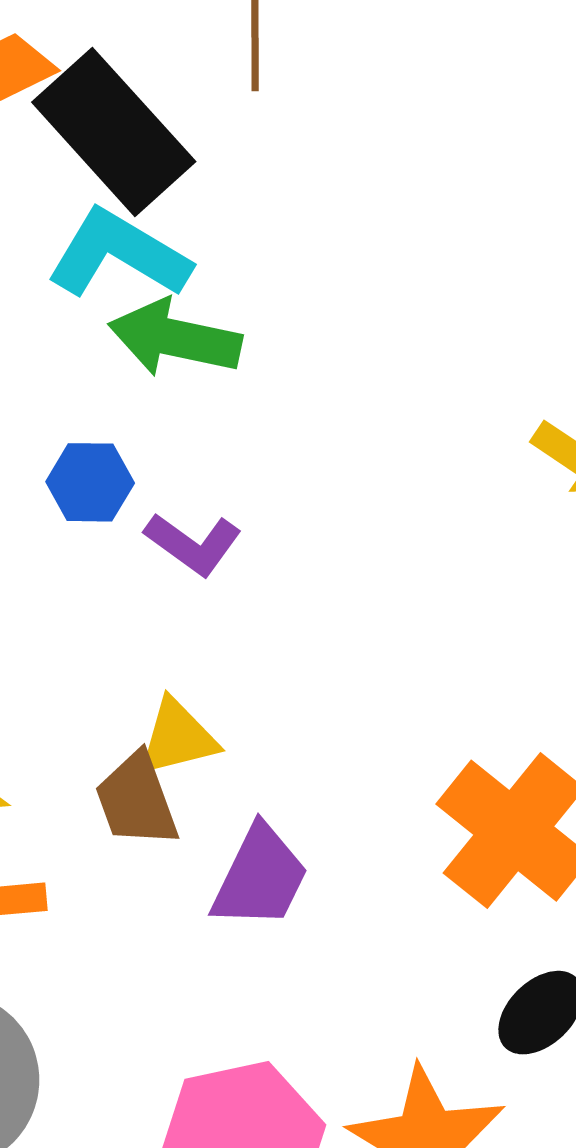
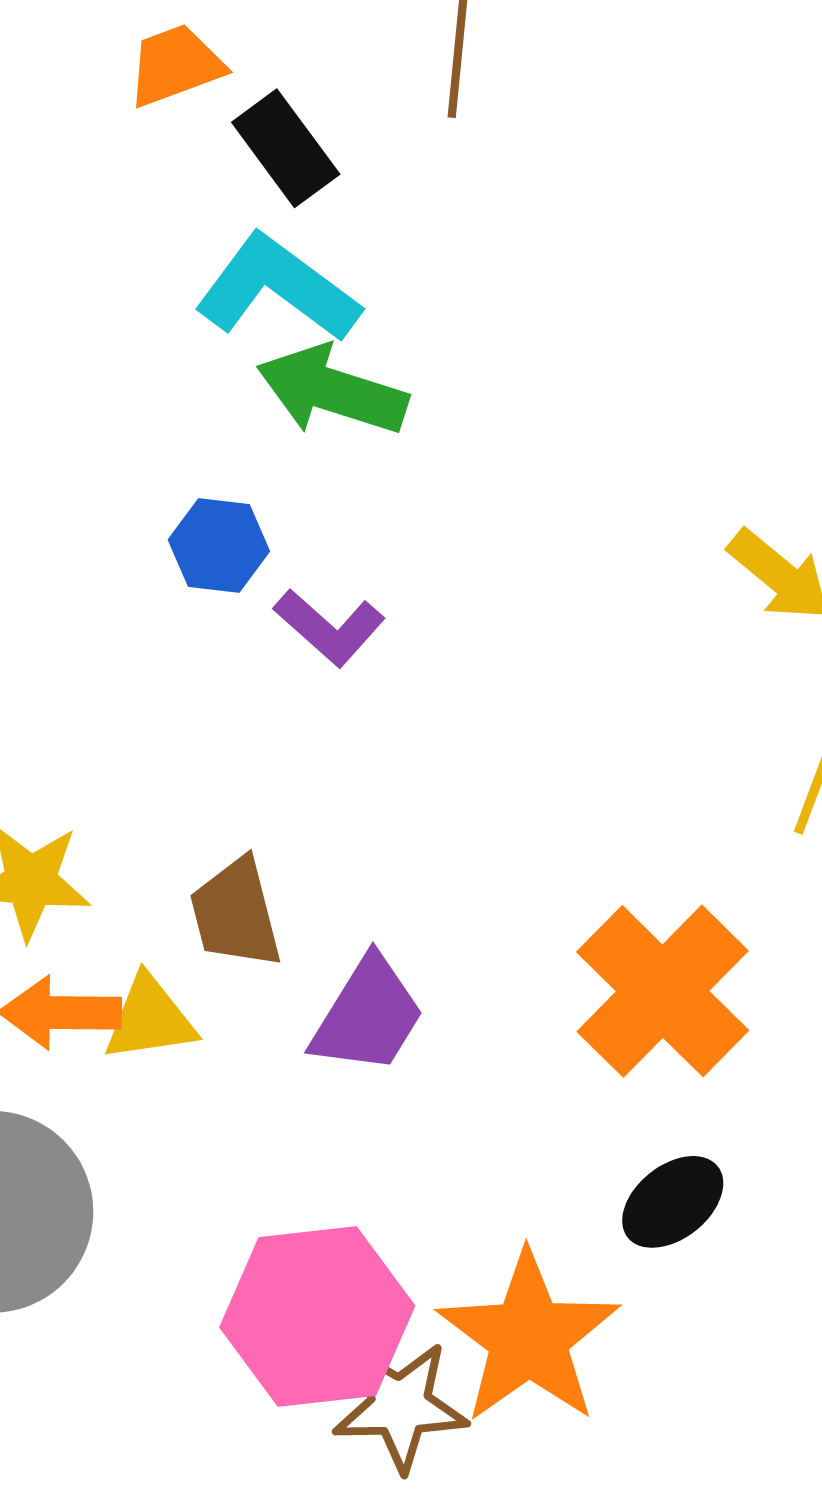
black rectangle: (114, 132) -> (286, 148), size x0.6
yellow triangle: (178, 737) -> (150, 1019), moved

